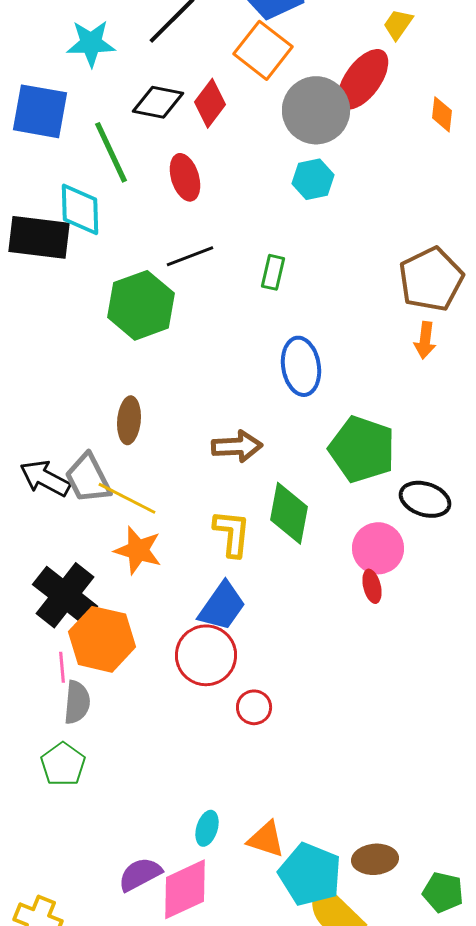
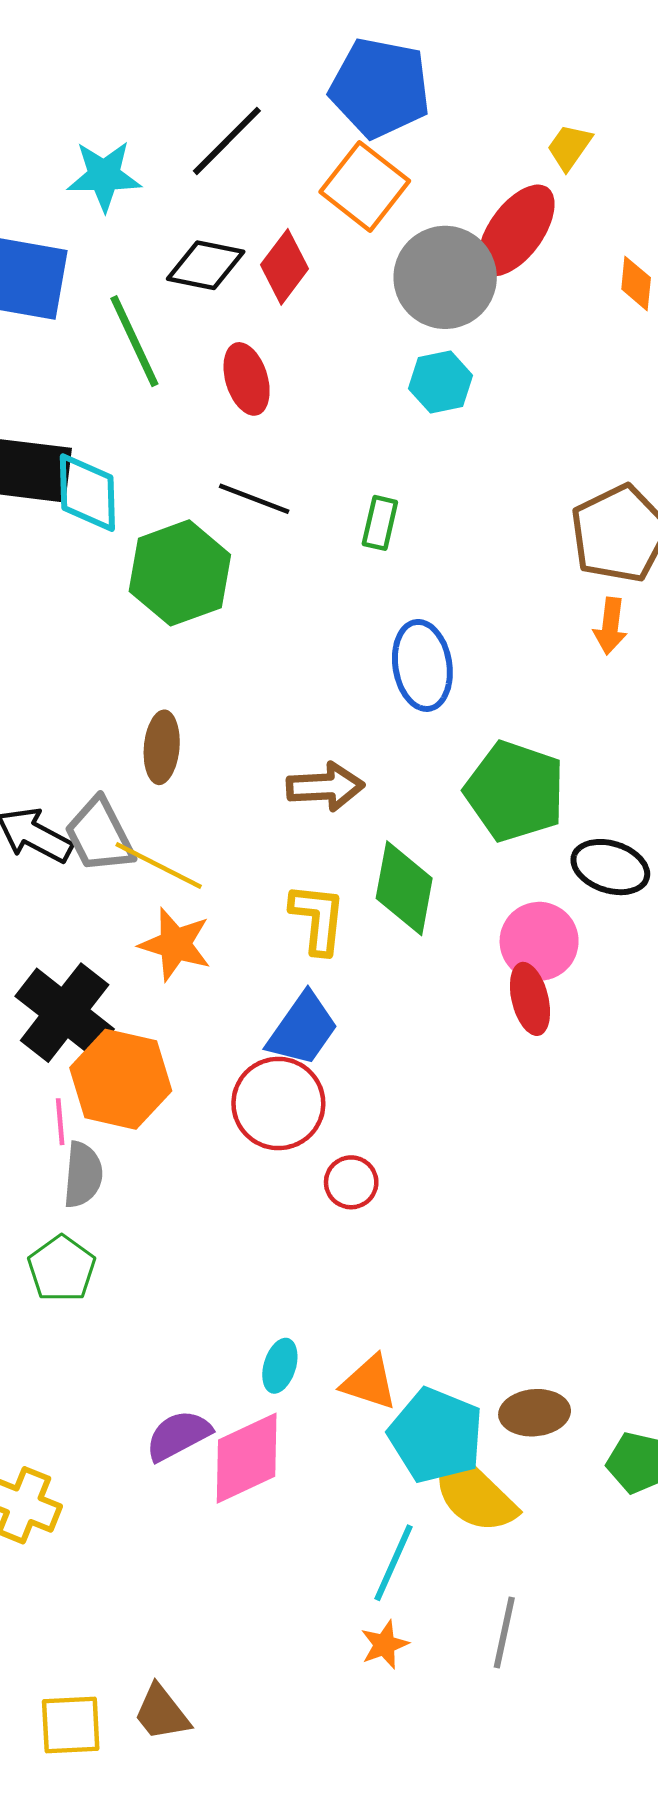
cyan diamond: (80, 209) -> (87, 493), moved
black line: (190, 256) -> (254, 499), turned 42
red ellipse: (372, 586) -> (530, 999), size x1.4

